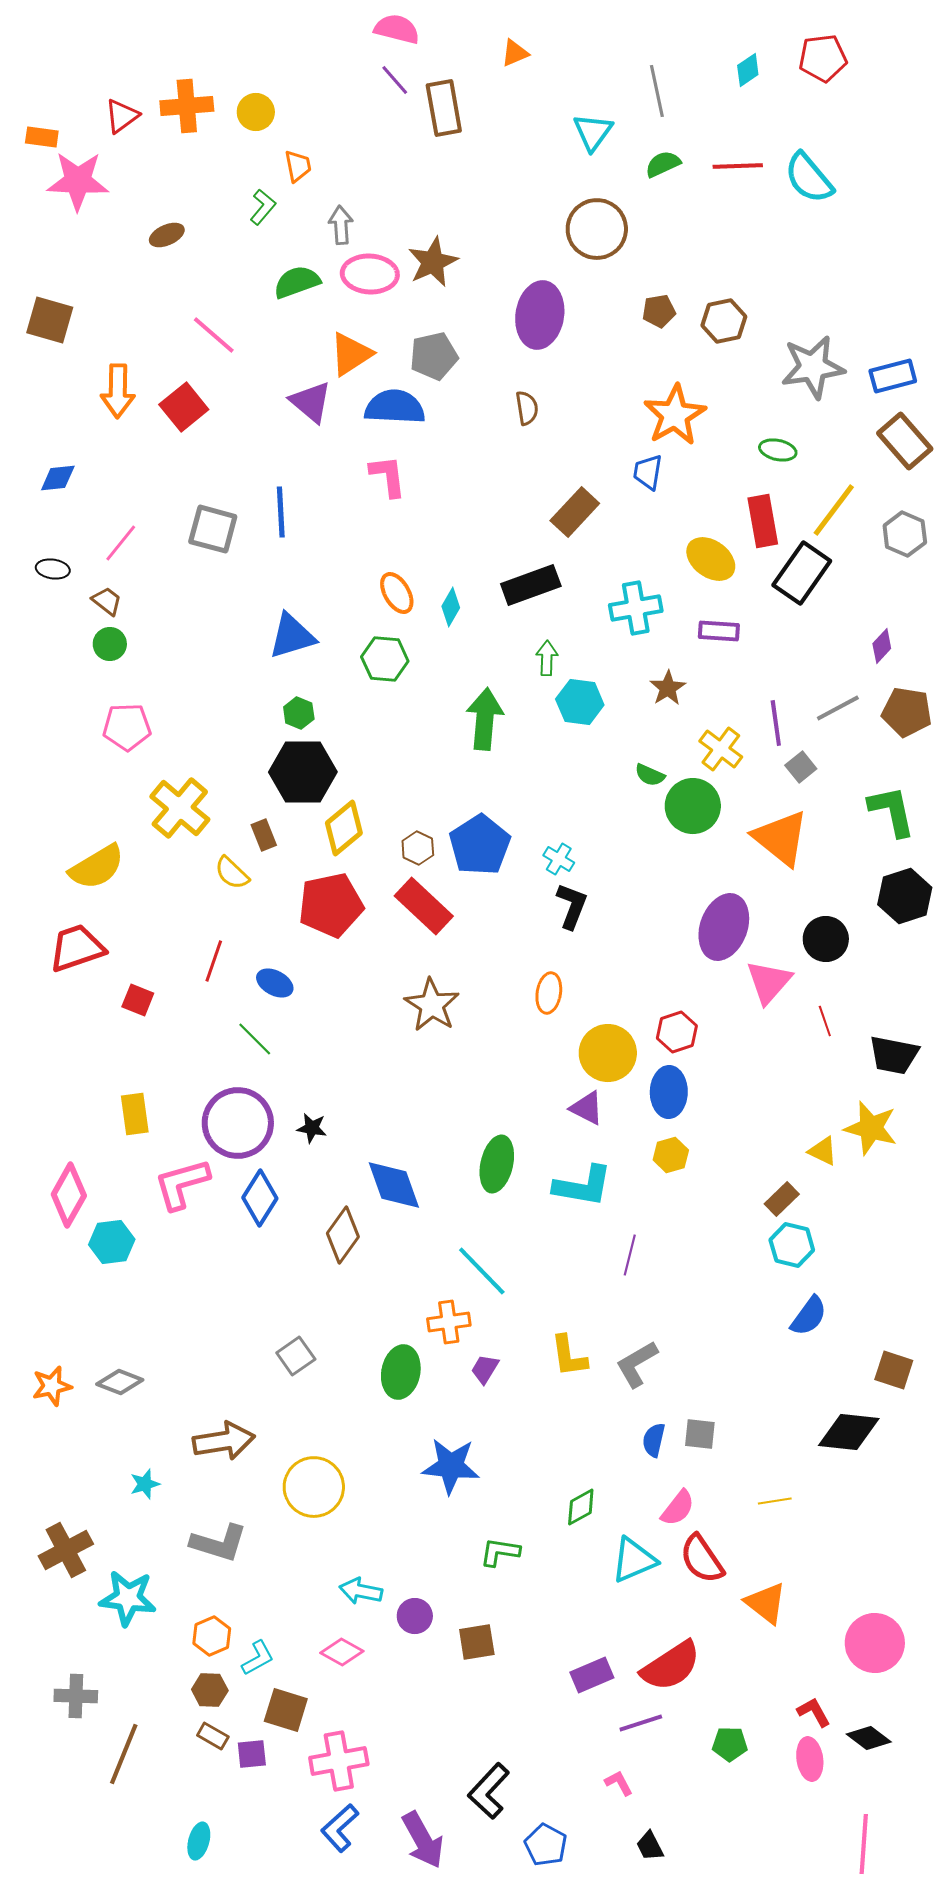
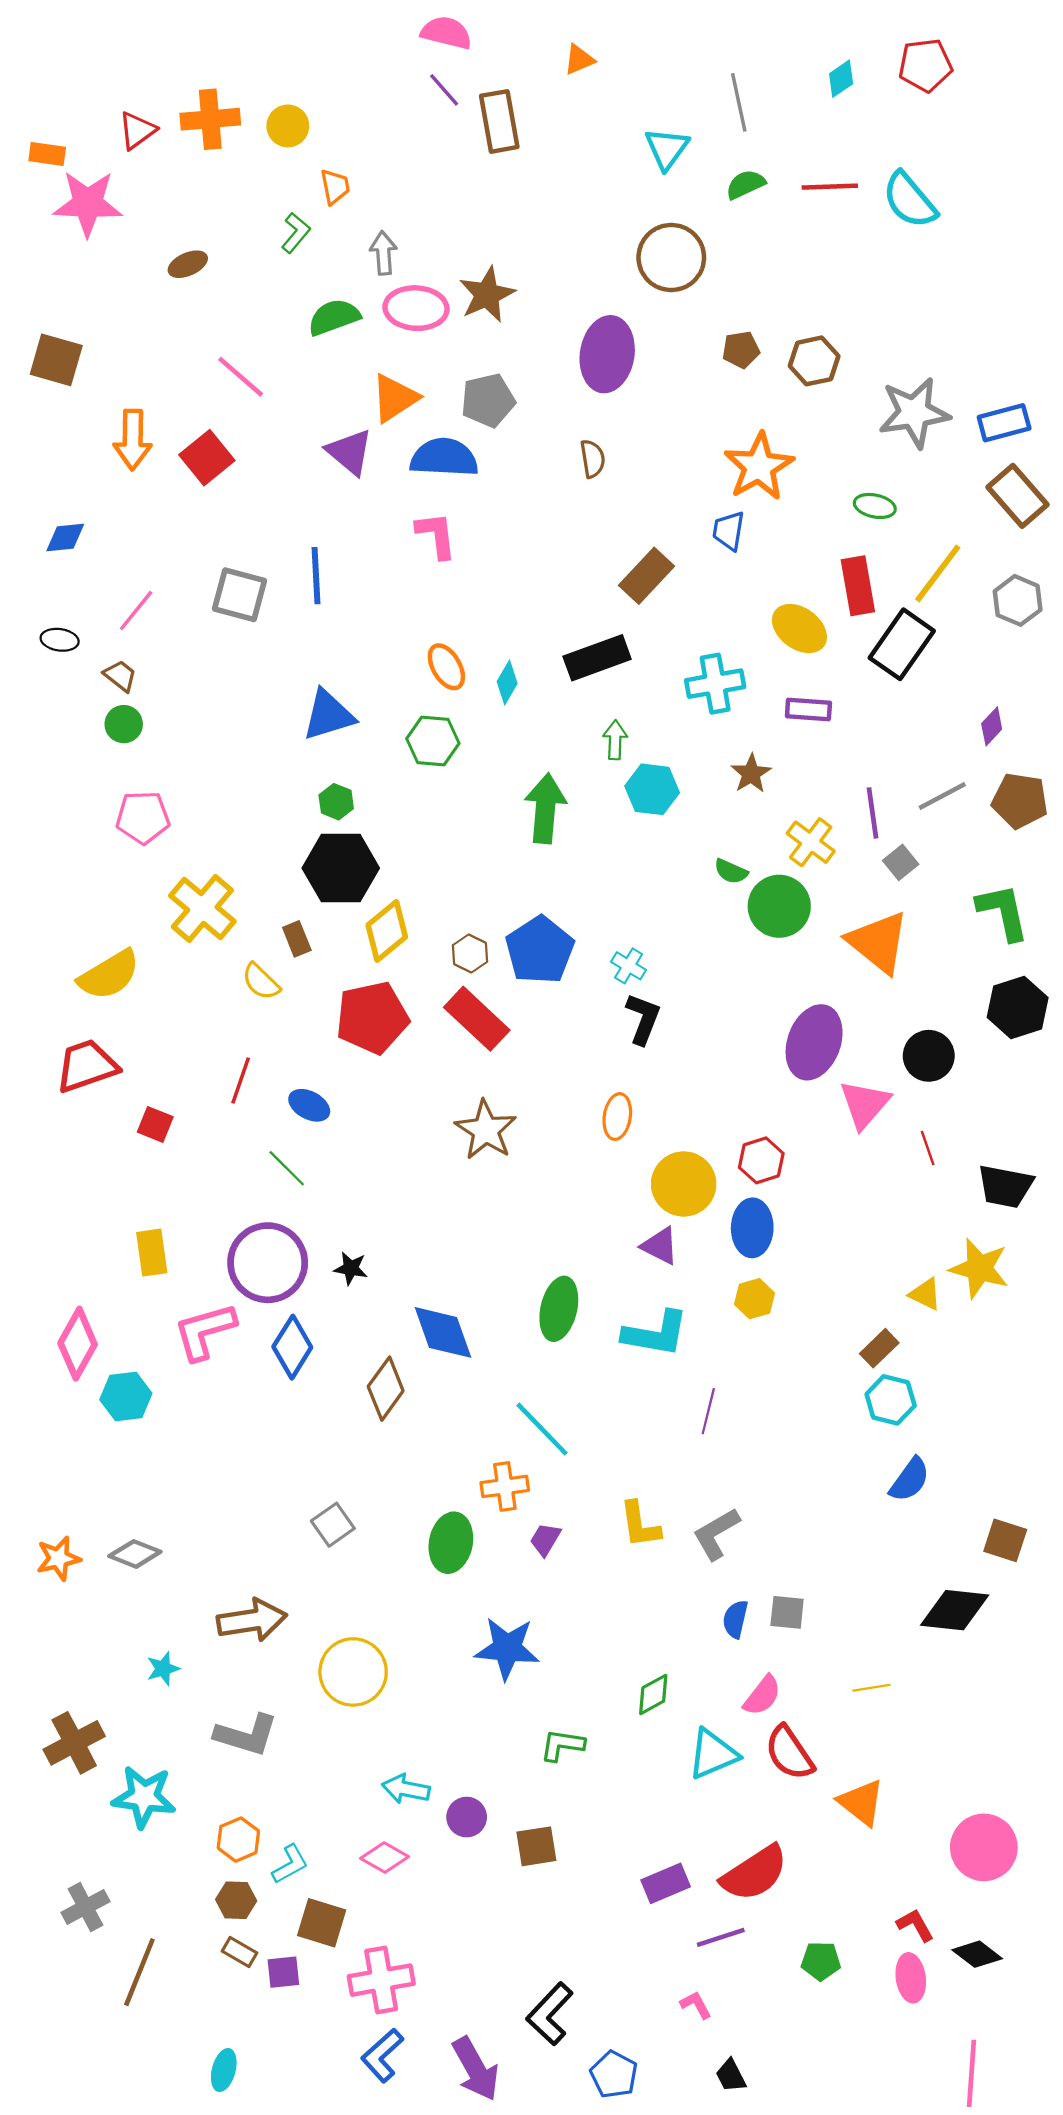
gray cross: (76, 1696) -> (85, 1907), turned -30

